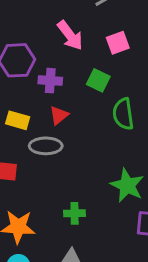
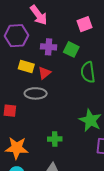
pink arrow: (70, 35) -> (39, 15), moved
purple cross: (50, 81) -> (49, 47), moved
yellow rectangle: (18, 120) -> (26, 67), moved

